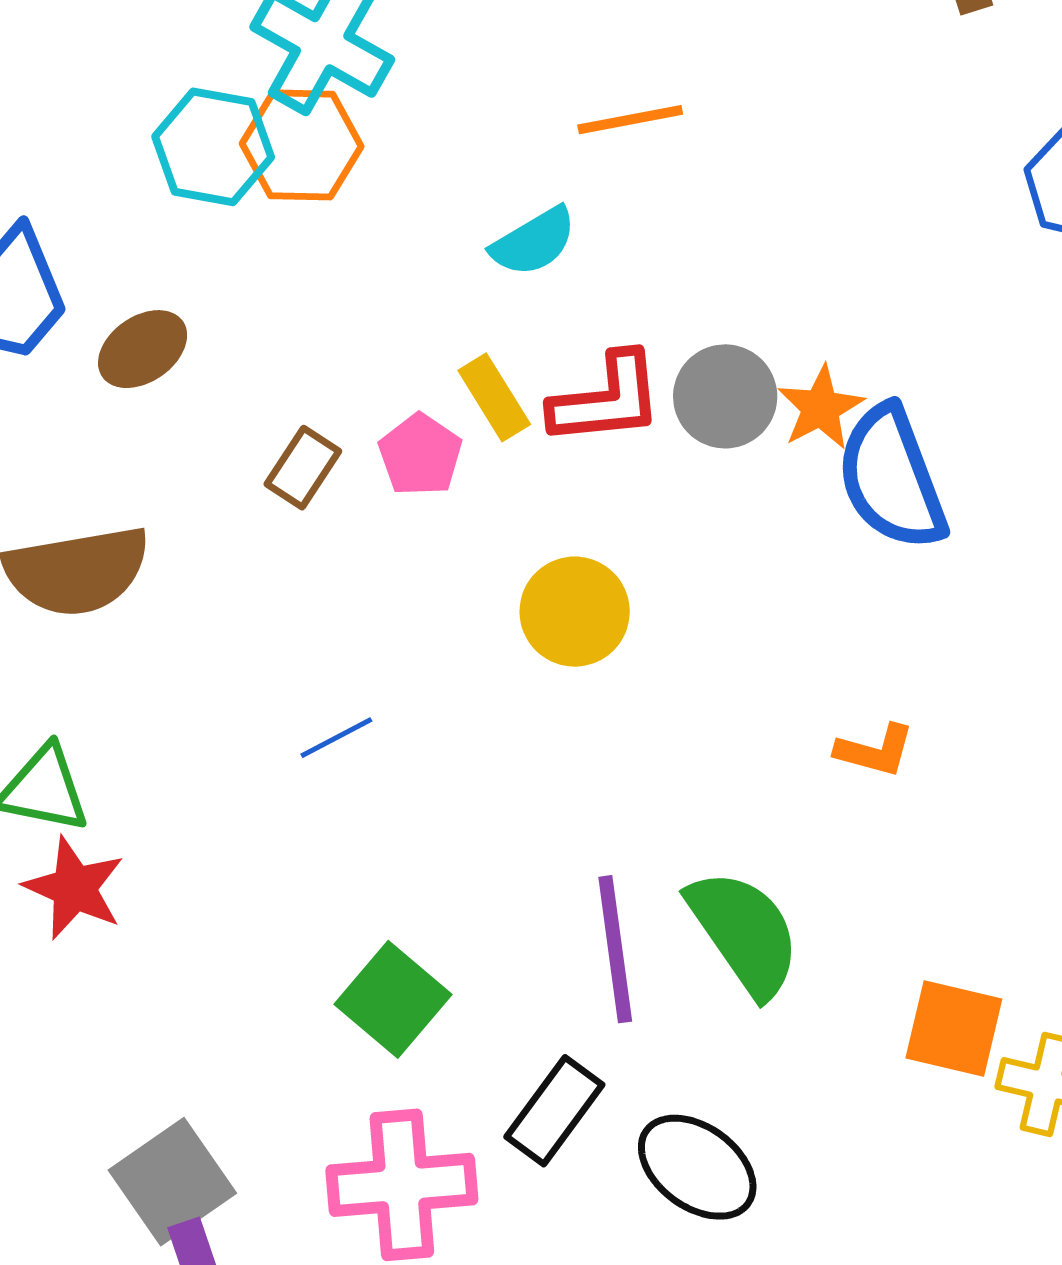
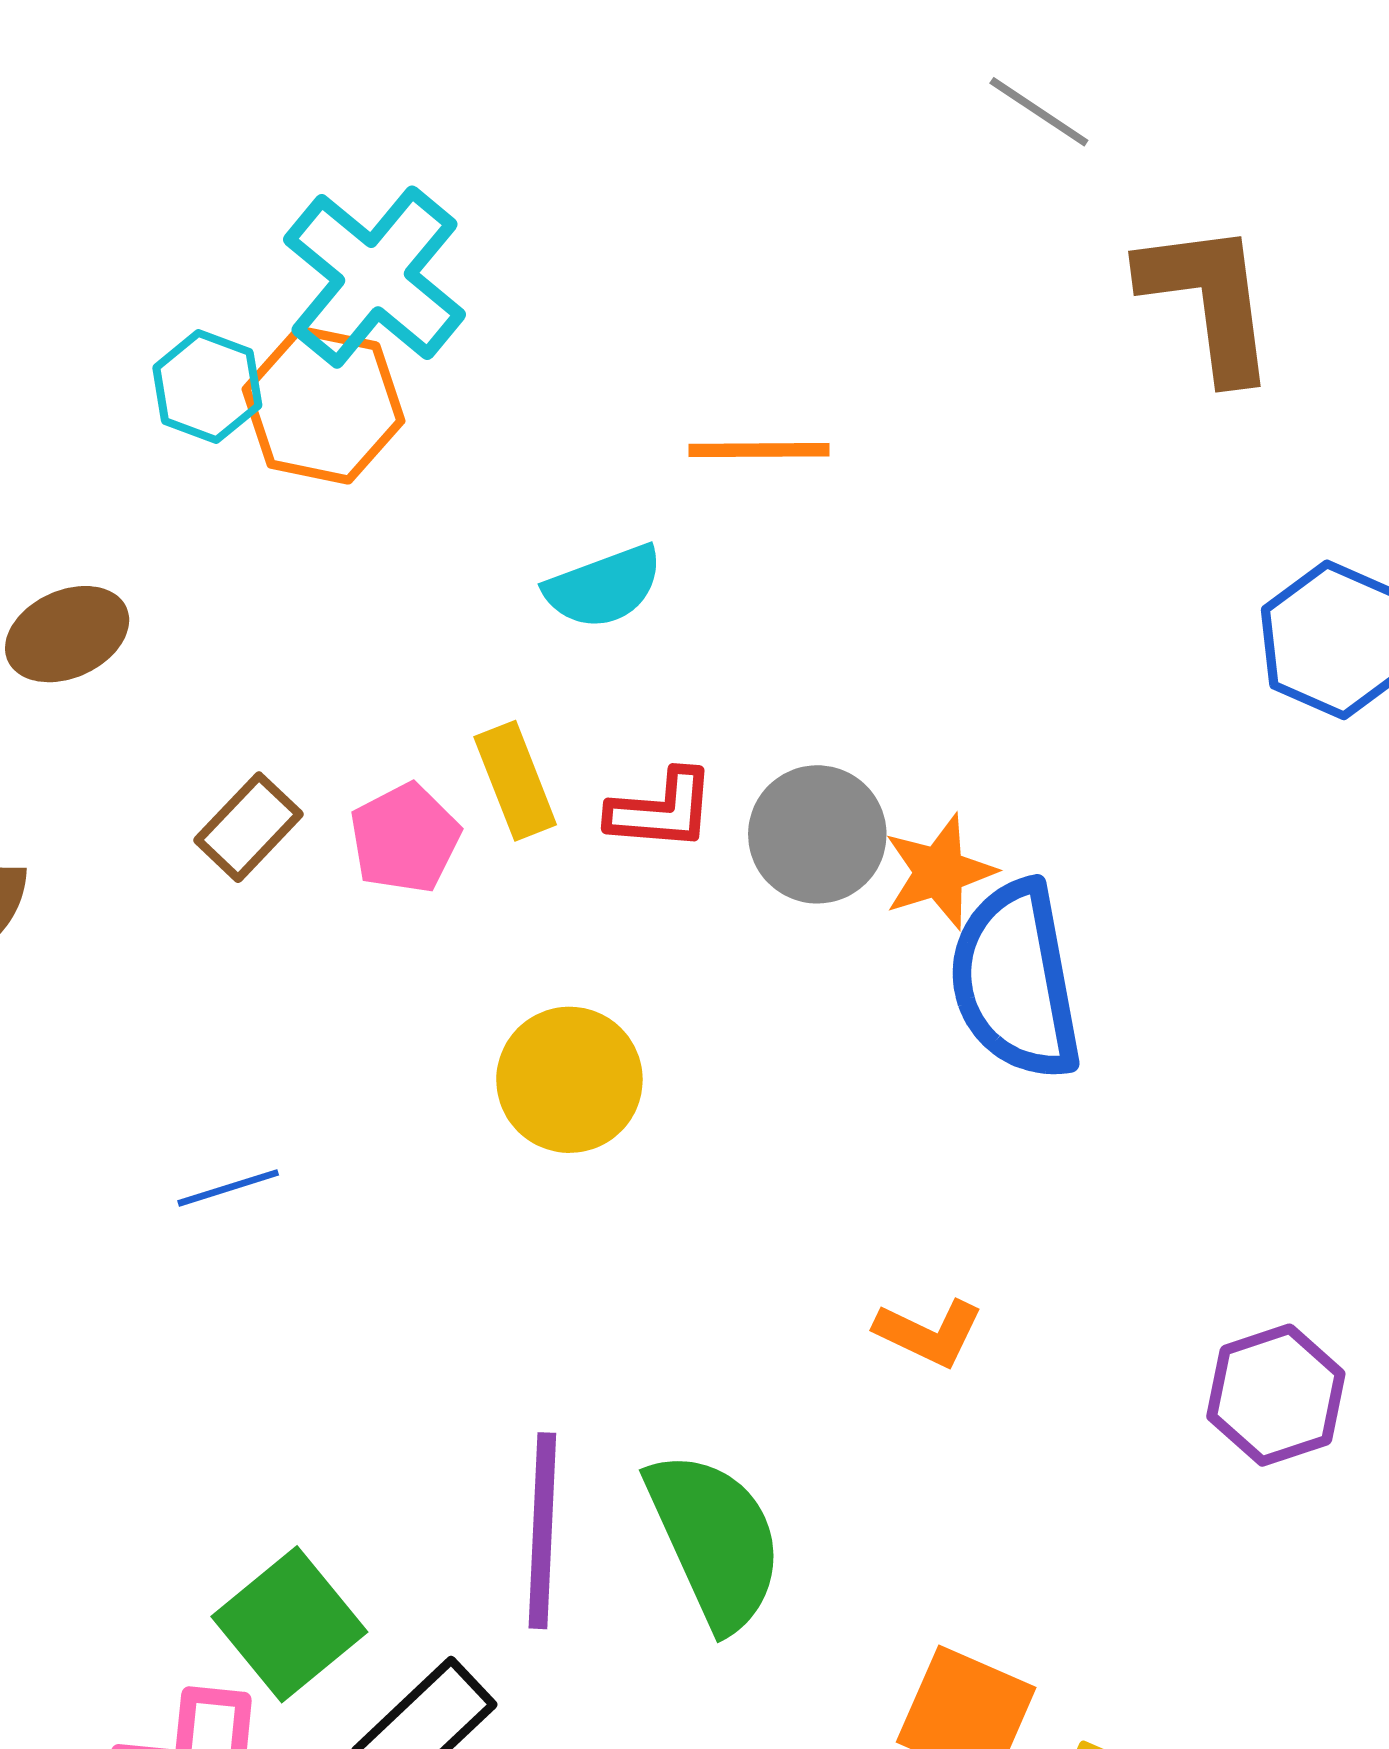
cyan hexagon: (213, 147) -> (207, 386), size x0.7
red L-shape: (606, 399) -> (661, 810), size x0.7
green square: (393, 999) -> (289, 1624), moved

